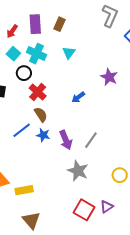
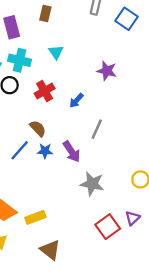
brown rectangle: (59, 24) -> (45, 14), moved
red cross: (38, 92) -> (45, 91), moved, turned 30
gray line: (91, 140) -> (97, 129), moved
red square: (84, 210) -> (108, 227), turned 35

